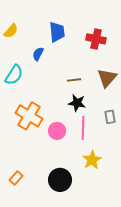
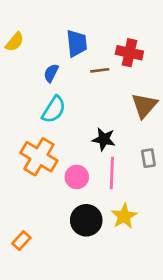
cyan semicircle: (14, 75) -> (54, 109), moved
brown line: (74, 80) -> (100, 70), moved
black circle: (60, 180) -> (86, 220), moved

